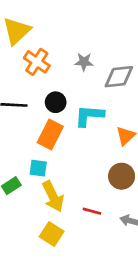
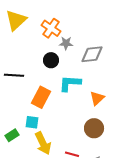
orange cross: (37, 62) -> (51, 28), moved
black circle: (56, 102) -> (51, 60), moved

